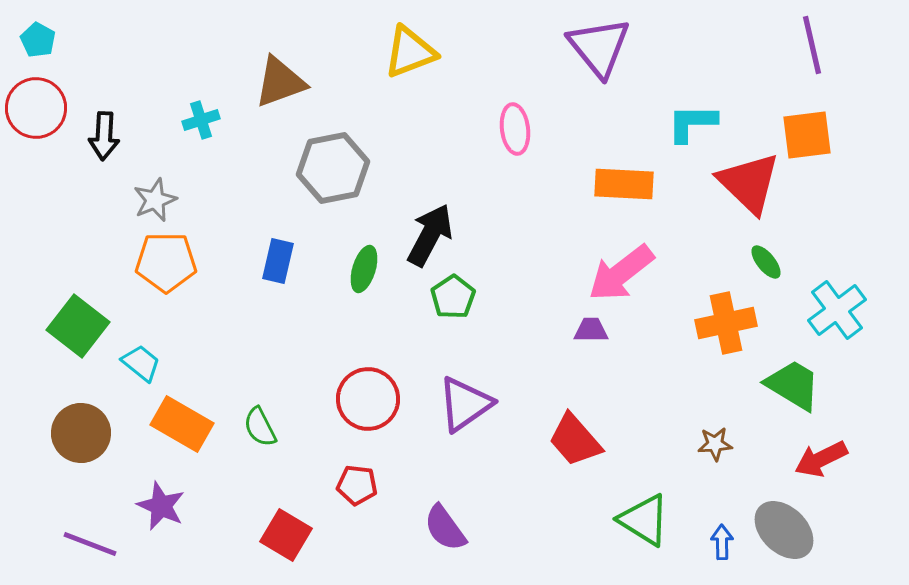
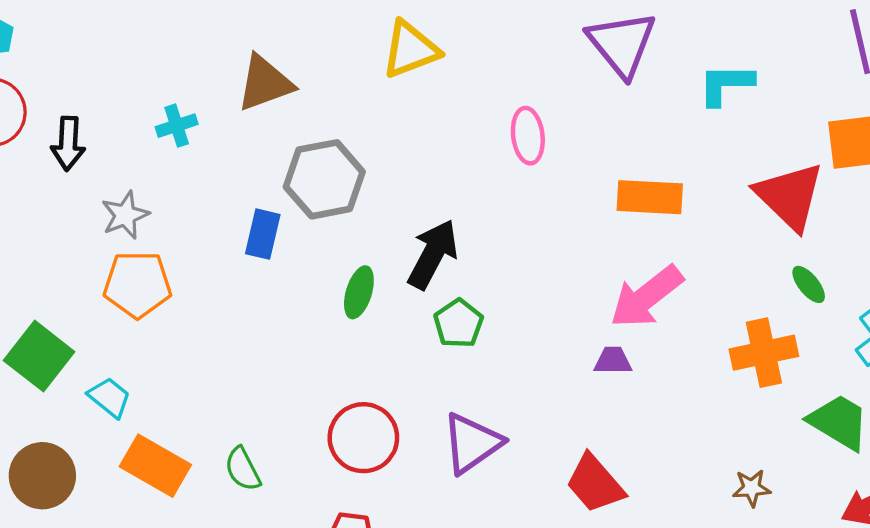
cyan L-shape: (692, 123) -> (726, 84), moved
blue rectangle: (278, 261) -> (263, 234), moved

